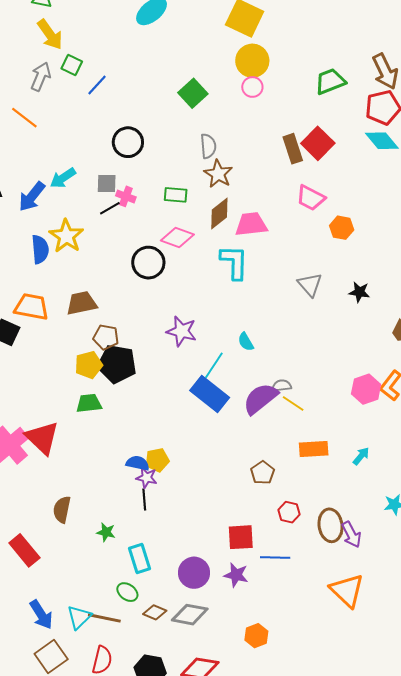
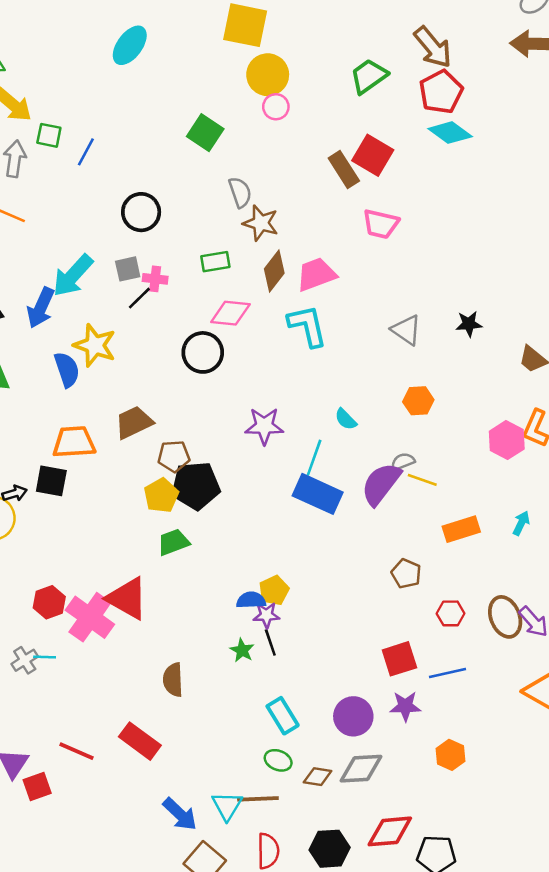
cyan arrow: (63, 178) -> (73, 276), size x1.4
orange hexagon: (342, 228) -> (418, 401), moved
green star: (106, 532) -> (242, 650), moved, turned 30
orange hexagon: (256, 636) -> (450, 755), moved

